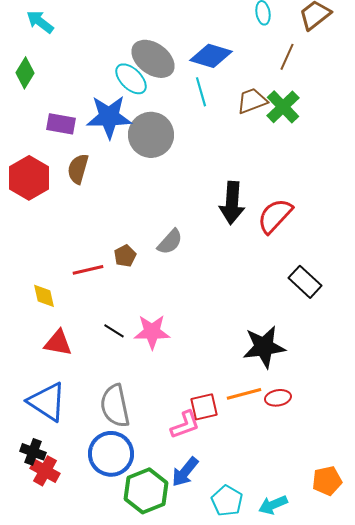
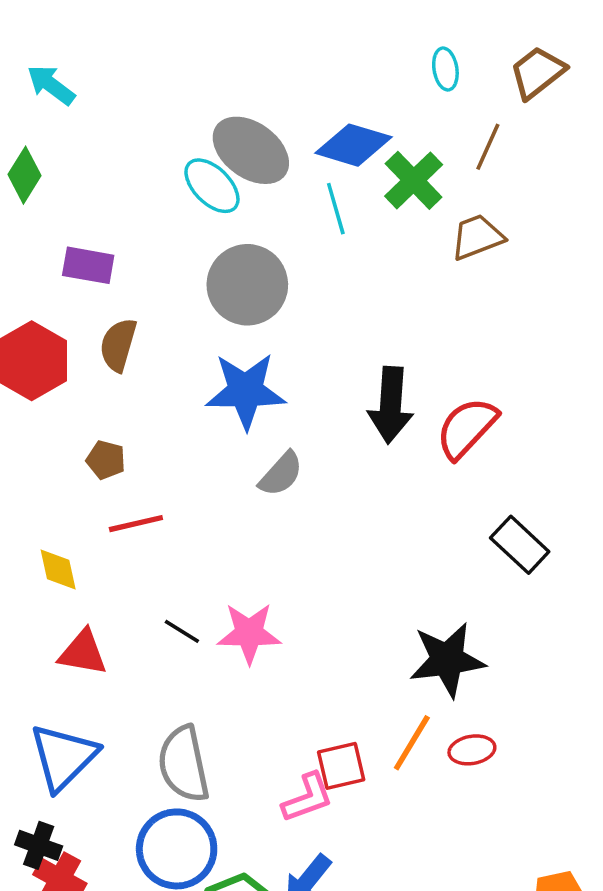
brown trapezoid: (252, 101) -> (477, 237), moved
green cross: (283, 107) -> (414, 180), moved
blue star: (109, 117) -> (246, 391), moved
brown pentagon: (125, 256) -> (106, 460), moved, turned -30
orange line: (244, 394) -> (412, 743), turned -44
blue triangle: (47, 402) -> (63, 757), turned 42

